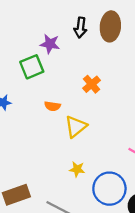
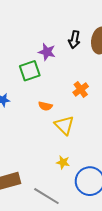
yellow triangle: (76, 127) -> (64, 125), turned -40

